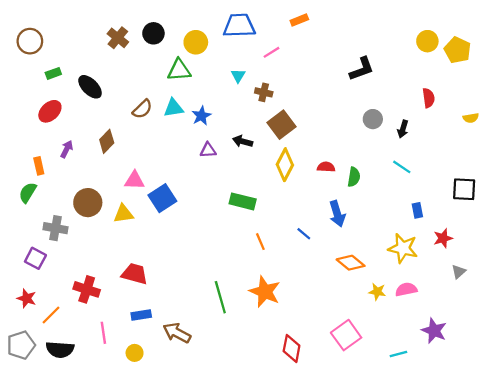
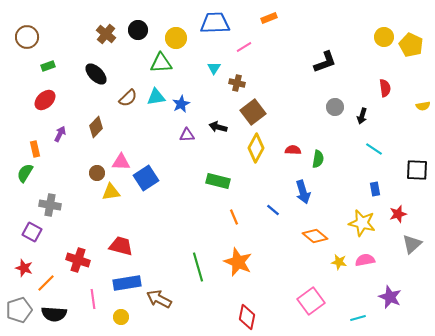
black ellipse: (90, 87) -> (96, 74), moved
cyan line: (402, 167) -> (374, 149), moved
brown circle: (88, 203) -> (97, 173), moved, size x0.6
gray triangle: (459, 272) -> (412, 244), size x1.5
blue rectangle: (141, 315) -> (127, 283), size x1.5
red diamond: (292, 348) -> (247, 317), moved

